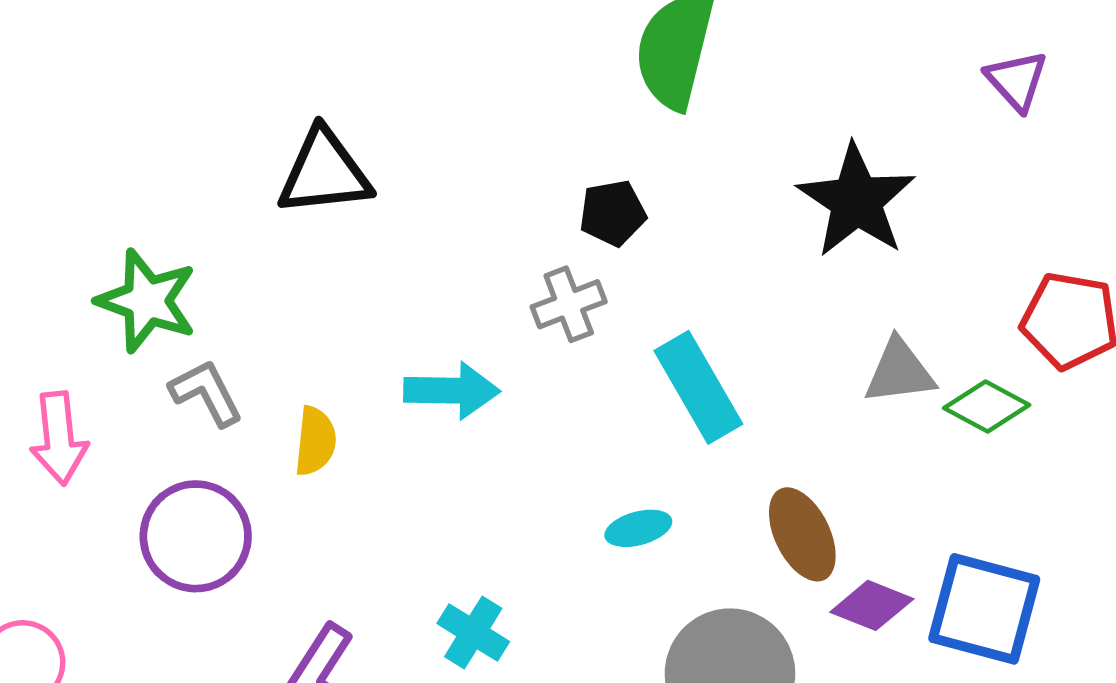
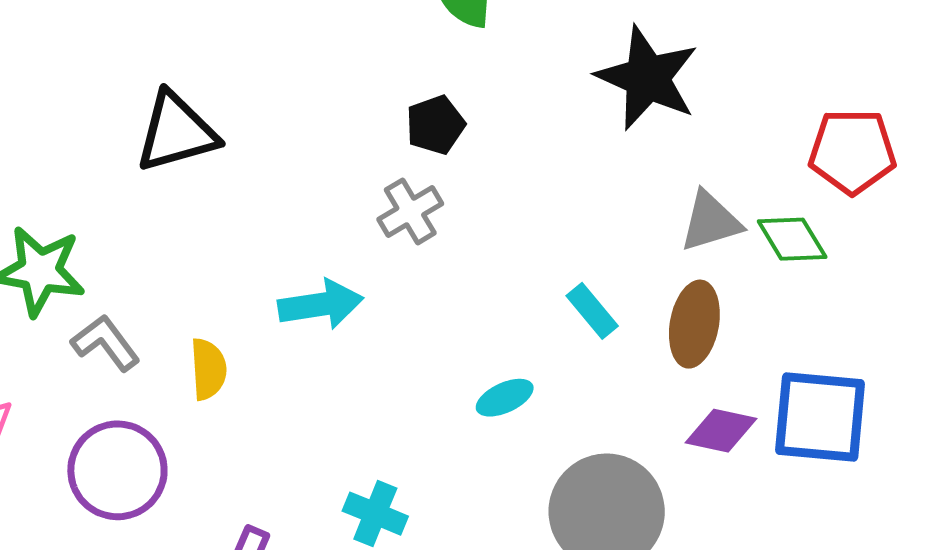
cyan rectangle: (698, 387) -> (592, 311), moved, size x0.6
green diamond: (987, 406) -> (792, 239), turned 40
brown ellipse: (802, 534) -> (694, 324), moved, turned 46

